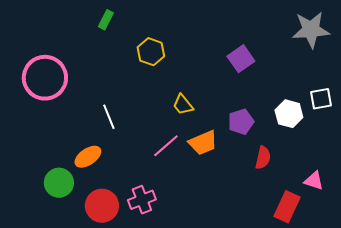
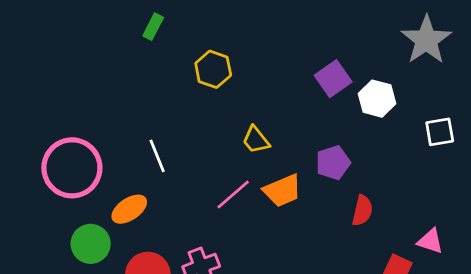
gray star: (311, 30) -> (426, 40), turned -30
pink circle: (45, 78) -> (72, 168), moved
white hexagon: (289, 114) -> (377, 99), moved

